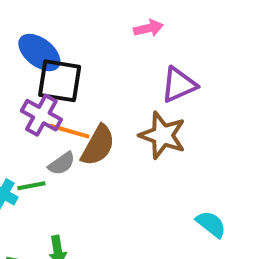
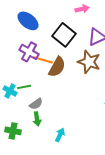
black square: (60, 81) -> (64, 35), moved, turned 30
gray semicircle: (62, 164) -> (36, 104), moved

